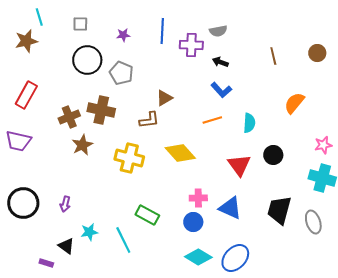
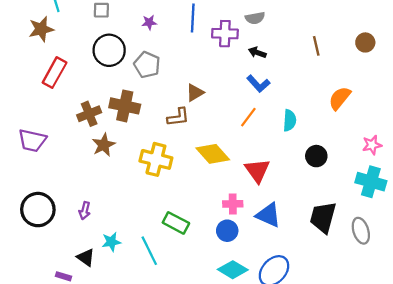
red rectangle: (26, 95) -> (55, 73), moved
orange line: (212, 120) -> (248, 117), turned -36
red triangle: (239, 165) -> (257, 171), moved

